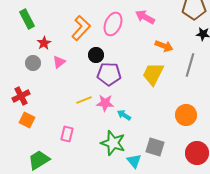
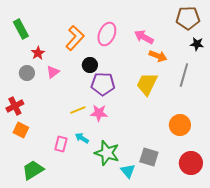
pink arrow: (145, 17) -> (144, 37), moved
cyan arrow: (124, 115) -> (82, 138), moved

